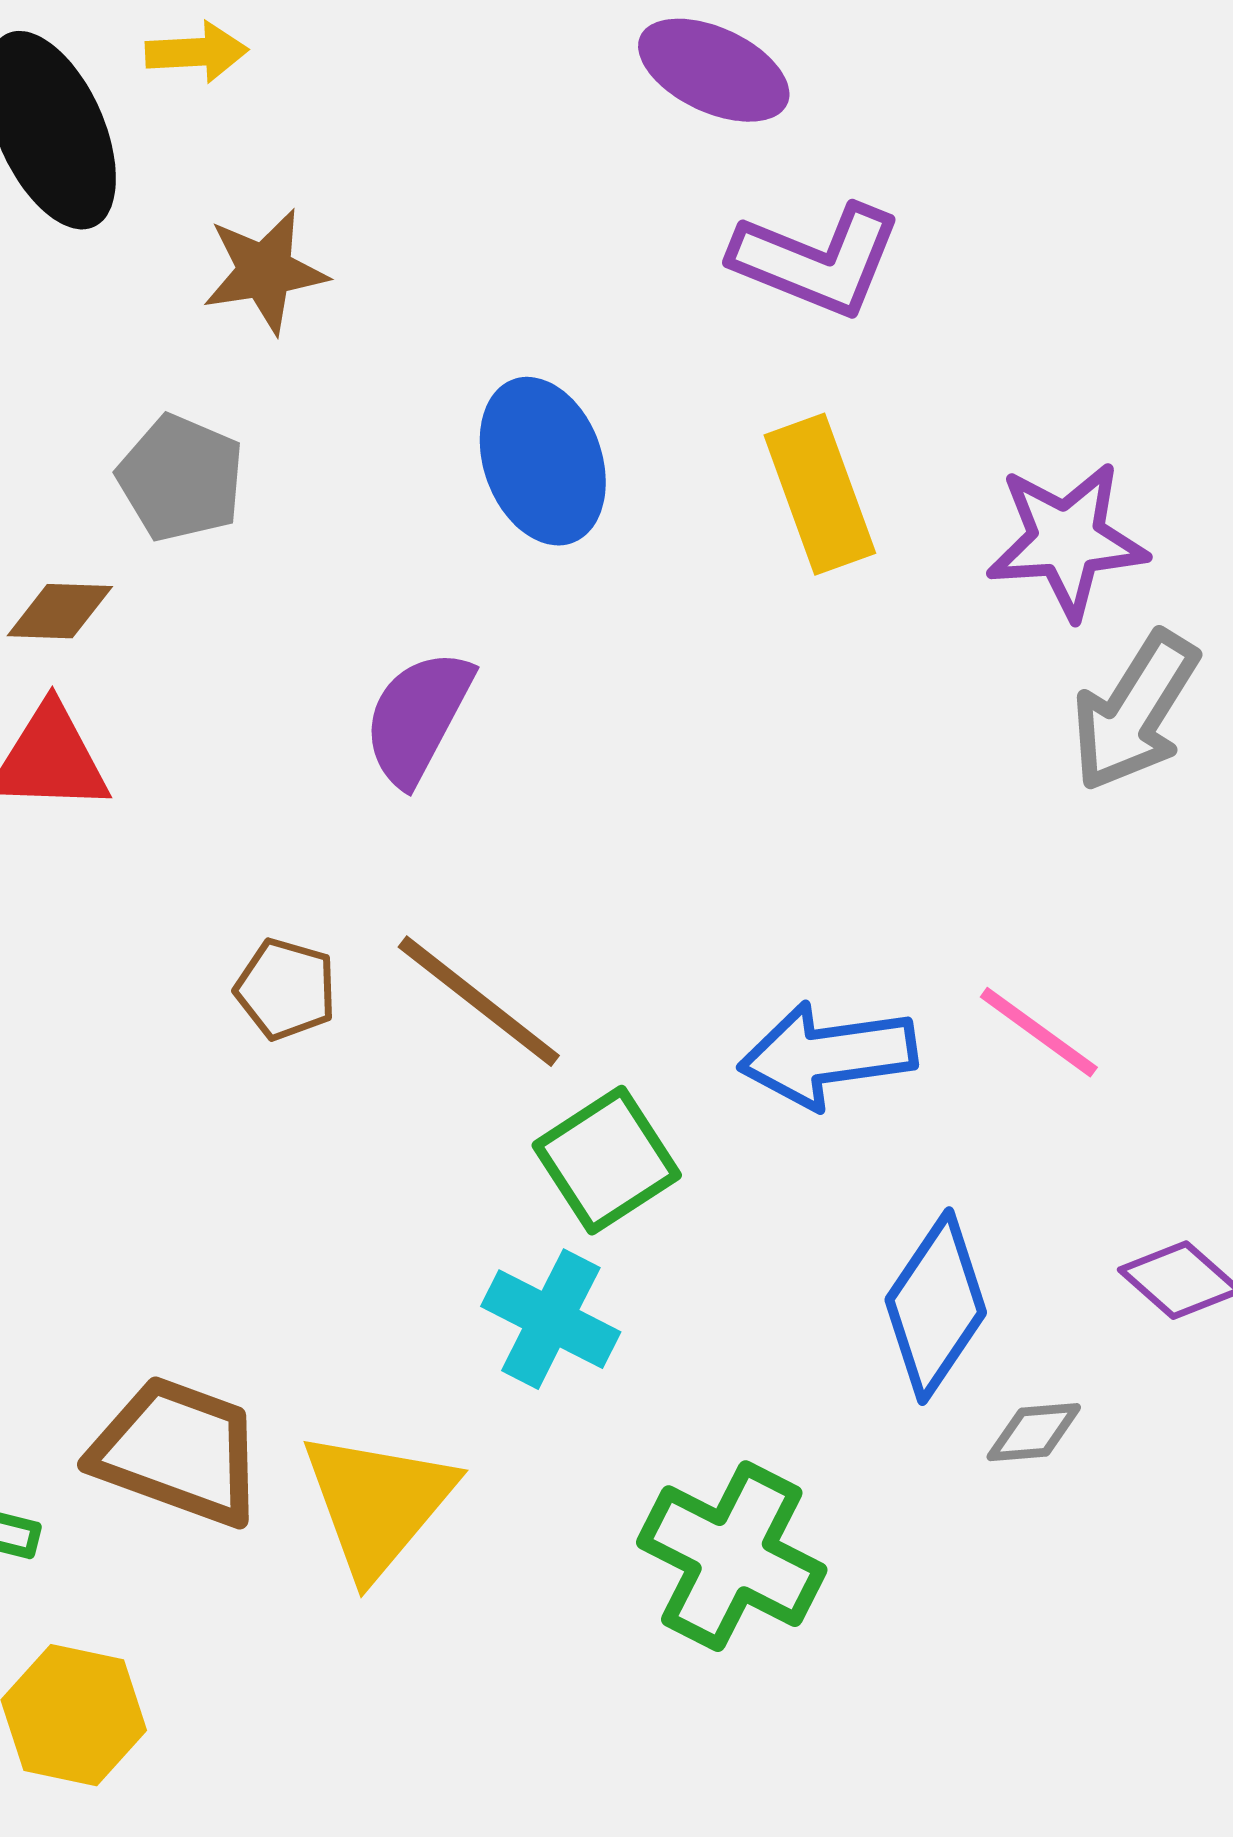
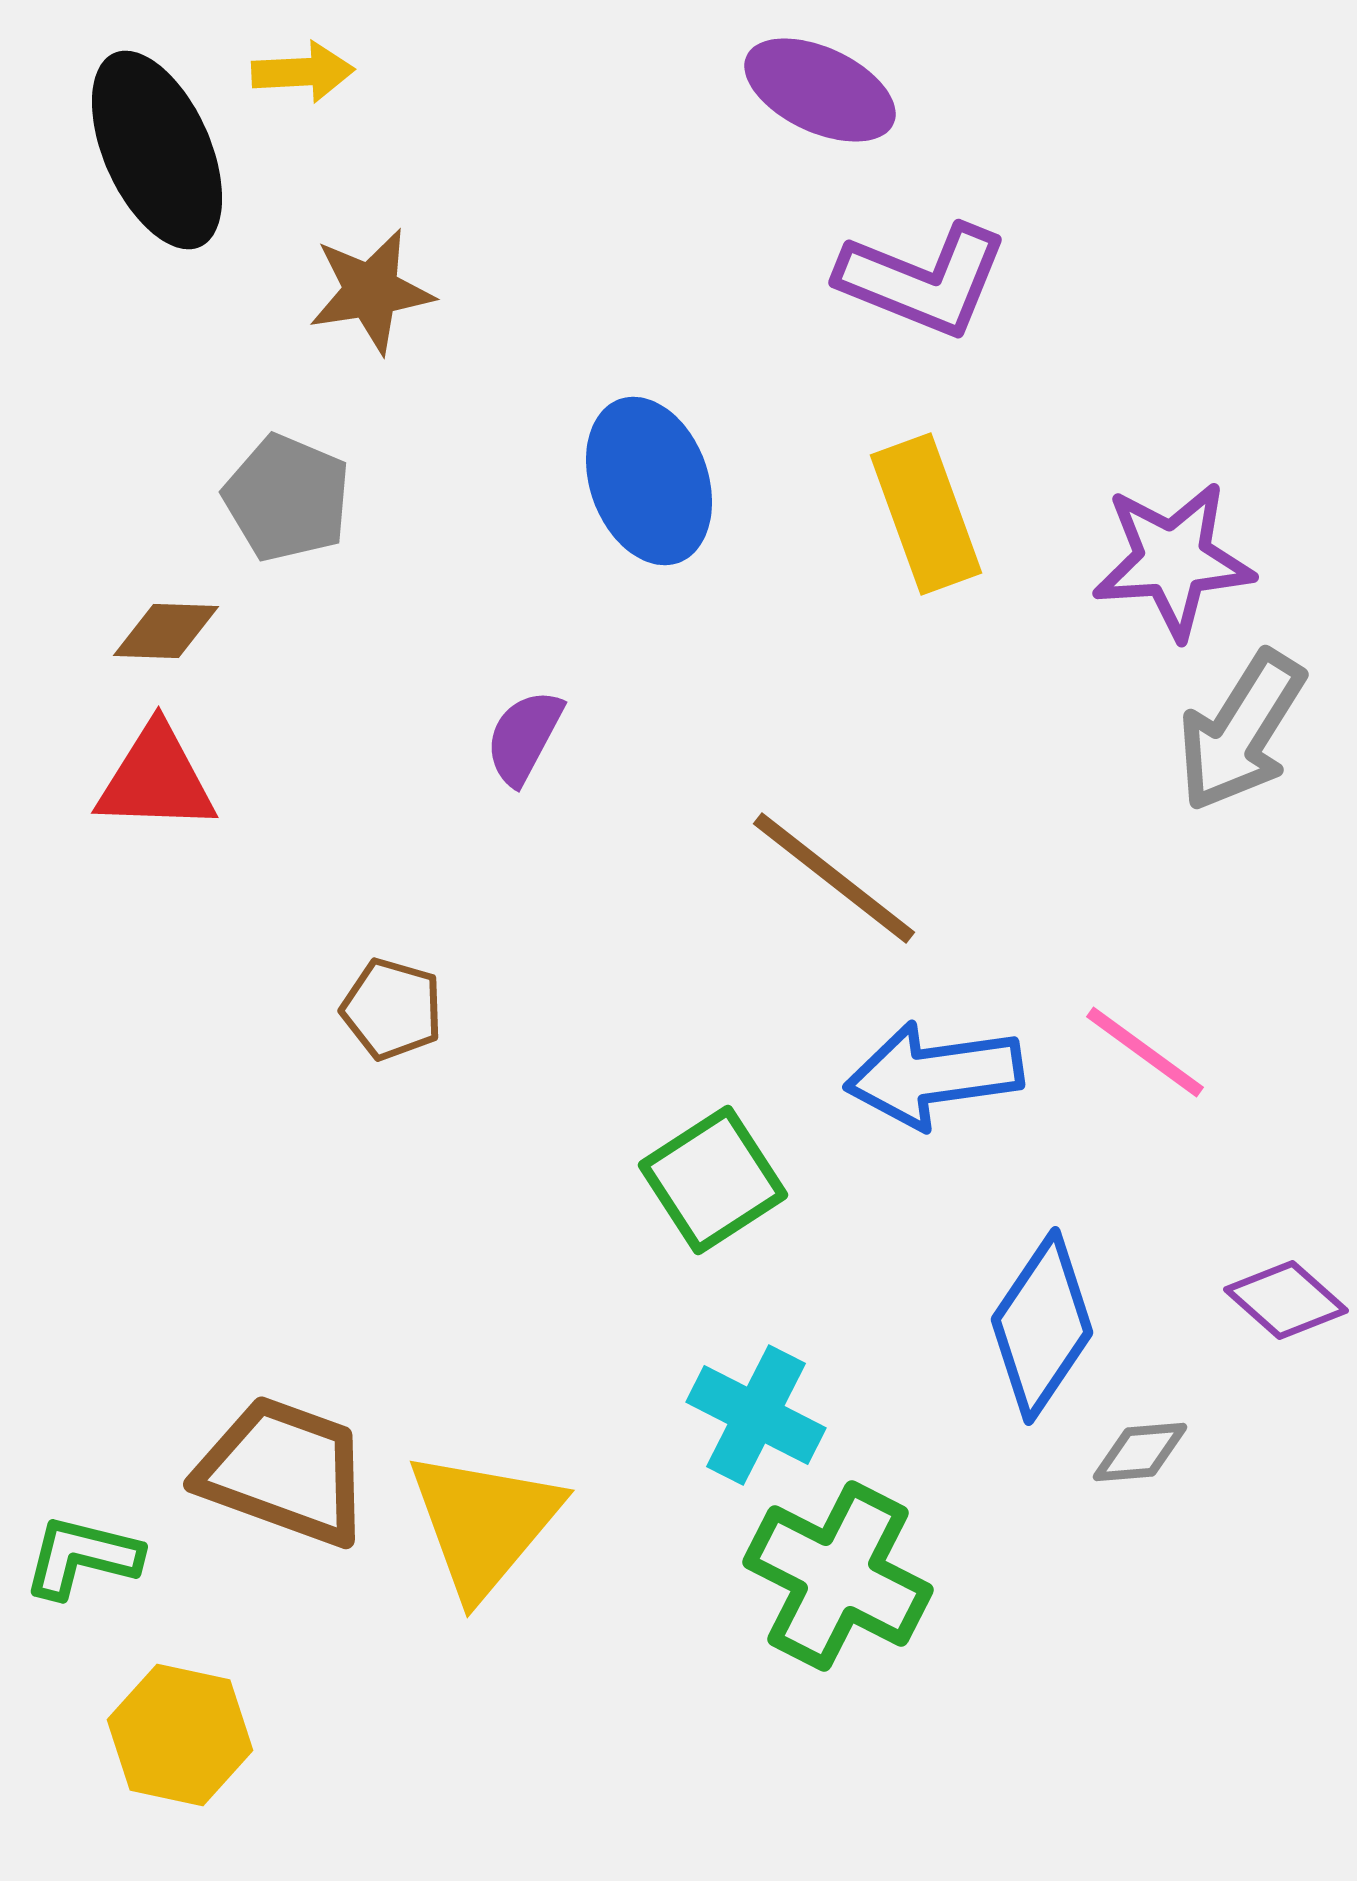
purple semicircle: (418, 717) -> (524, 737), size x0.7
brown line: (479, 1001) -> (834, 878), moved
cyan cross: (551, 1319) -> (756, 1415), moved

